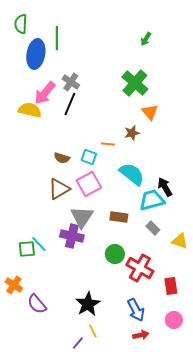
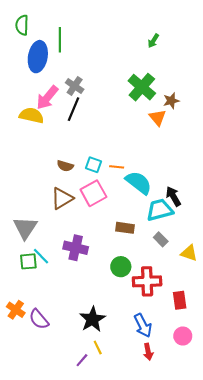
brown star: (132, 133) -> (171, 101), moved
orange line: (108, 144) -> (117, 167), moved
gray triangle: (82, 217) -> (25, 228), moved
red cross: (140, 268) -> (147, 281), turned -32
orange cross: (14, 285) -> (16, 310), moved
red arrow: (141, 335) -> (148, 352), turned 91

